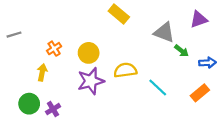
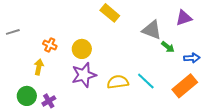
orange cross: (54, 49) -> (50, 45), turned -32
yellow semicircle: (125, 70) -> (118, 82), moved
orange rectangle: (200, 93) -> (185, 86), size x1.4

